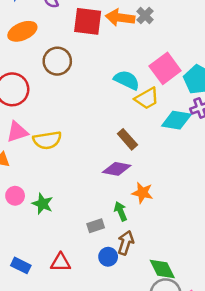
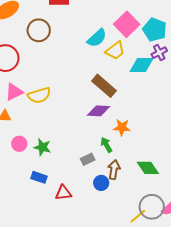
cyan semicircle: (127, 80) -> (97, 38), turned 120
brown rectangle: (127, 139) -> (104, 86), size x1.4
blue rectangle: (21, 265) -> (39, 177), moved
green diamond: (162, 269) -> (148, 168), moved

